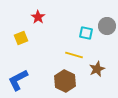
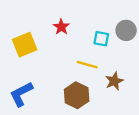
red star: (38, 17) -> (61, 27), moved
yellow square: (21, 38) -> (25, 45), size x1.5

